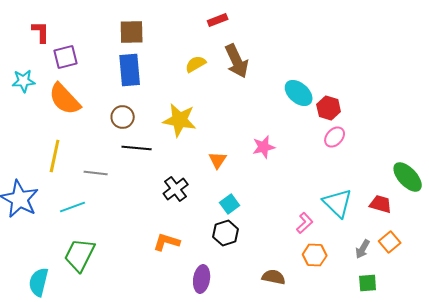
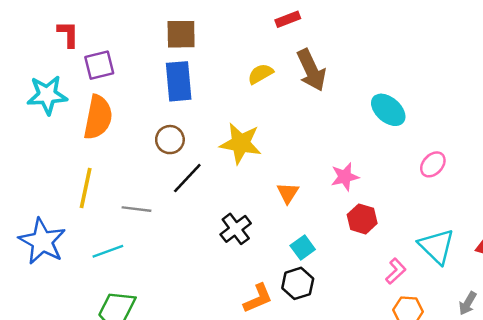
cyan star: (24, 81) -> (47, 95), size x1.4
orange semicircle: (65, 99) -> (98, 117), turned -126
red hexagon: (329, 108) -> (362, 219), moved
black line: (137, 148) -> (187, 178), turned -52
orange L-shape: (167, 242) -> (258, 298), moved, turned 140

